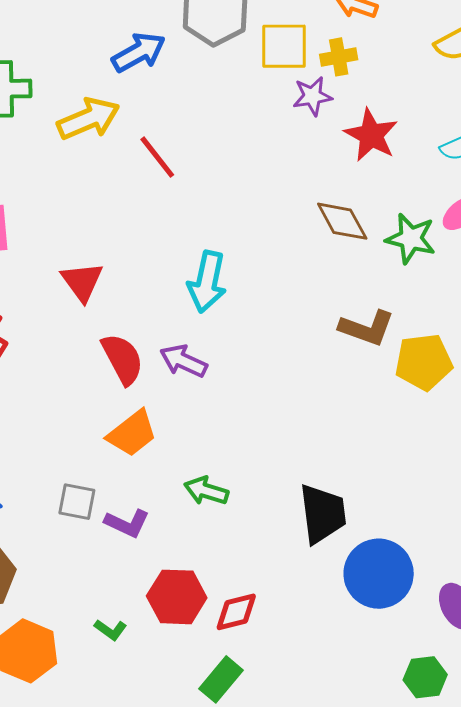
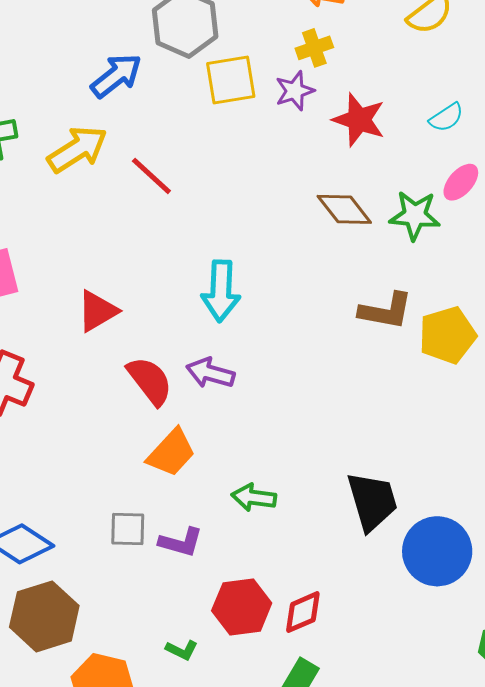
yellow square: (284, 46) -> (231, 80), moved
red triangle: (82, 282) -> (97, 311), turned 45

